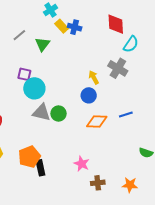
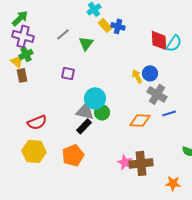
red diamond: (116, 24) -> (159, 40), moved
gray cross: (118, 68) -> (157, 94), moved
cyan circle: (34, 88) -> (95, 98), moved
blue circle: (89, 95) -> (150, 73), moved
black rectangle: (40, 168) -> (84, 126), moved, turned 56
brown cross: (98, 183) -> (141, 163), moved, size x1.6

